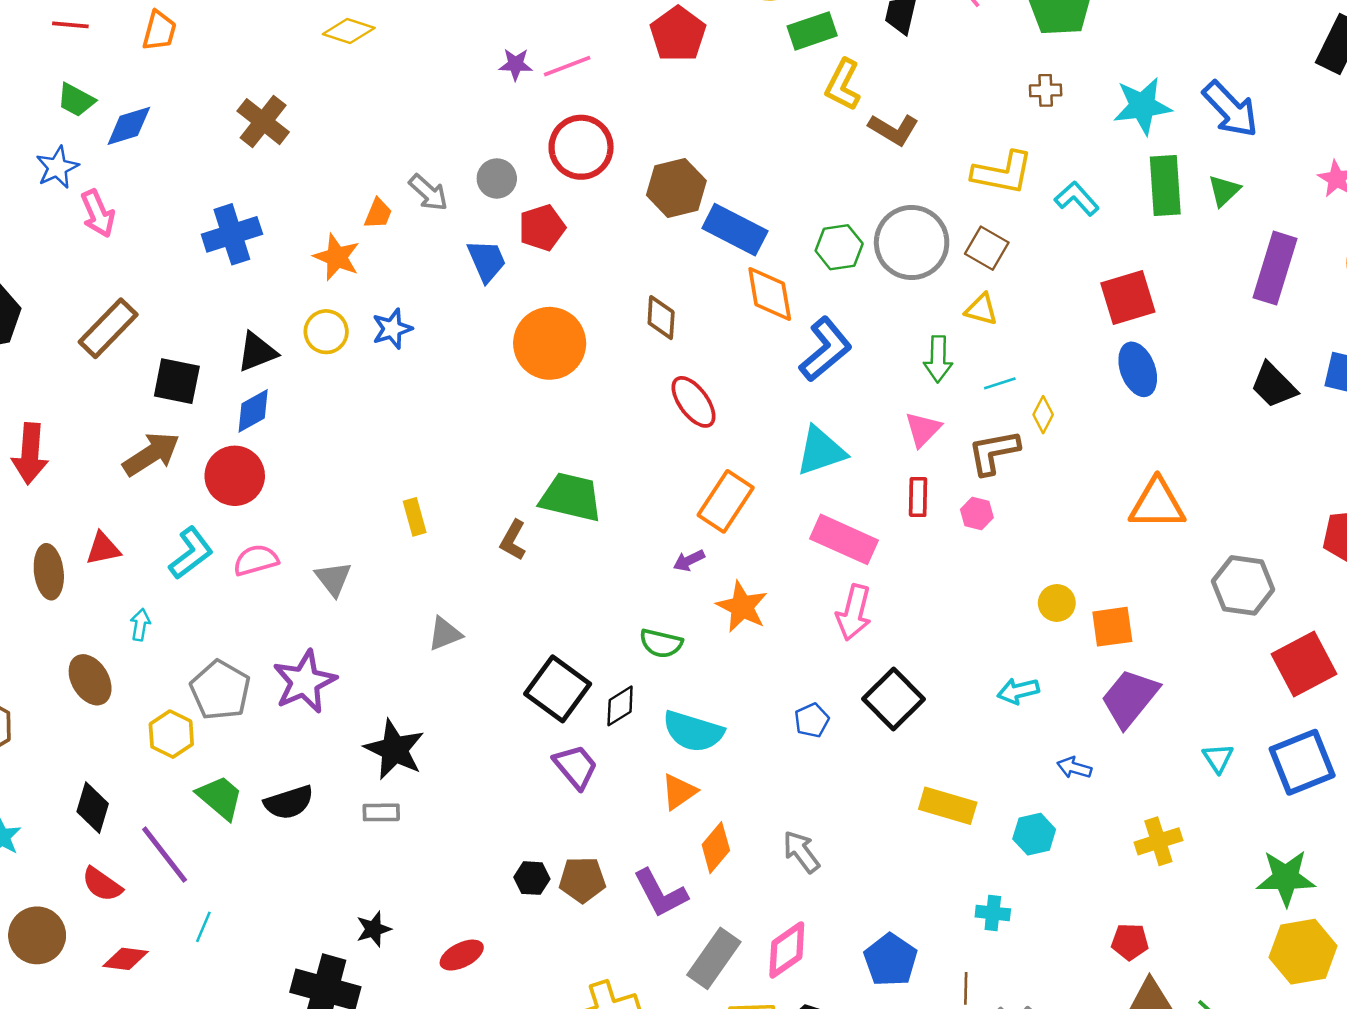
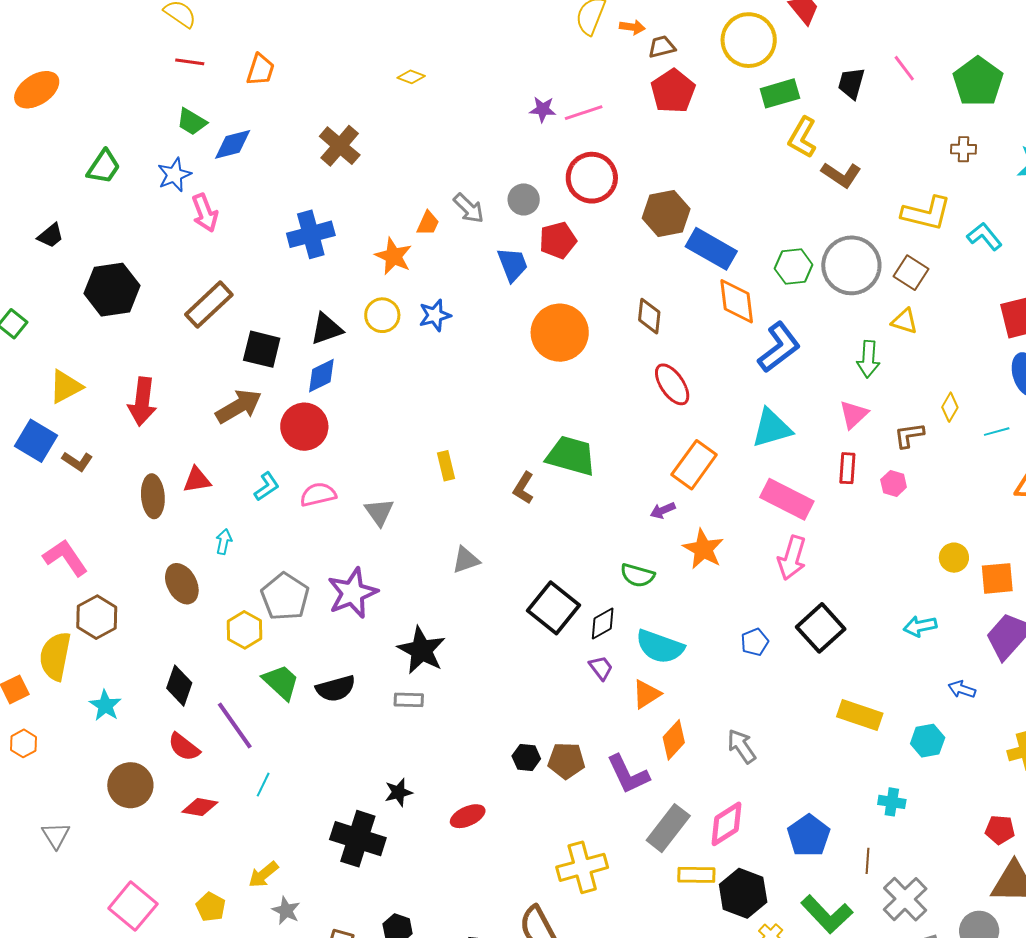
yellow diamond: (349, 31) -> (411, 77), size x0.7
cyan line: (1000, 383) -> (997, 432), moved
brown L-shape: (994, 452) -> (909, 435), size x0.7
cyan L-shape: (191, 553) -> (267, 487), size x0.7
purple trapezoid: (576, 767) -> (601, 668), moved, size x0.7

